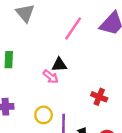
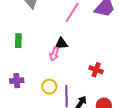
pink arrow: (51, 77) -> (54, 54), turned 72

